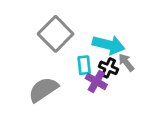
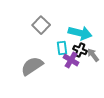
gray square: (56, 34) -> (41, 25), size x0.7
gray arrow: (126, 62) -> (93, 55), moved

